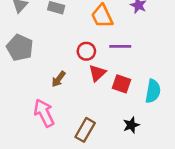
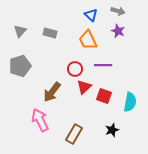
gray pentagon: (20, 48) -> (20, 66), turned 30
brown arrow: (59, 79) -> (52, 92), size x1.5

